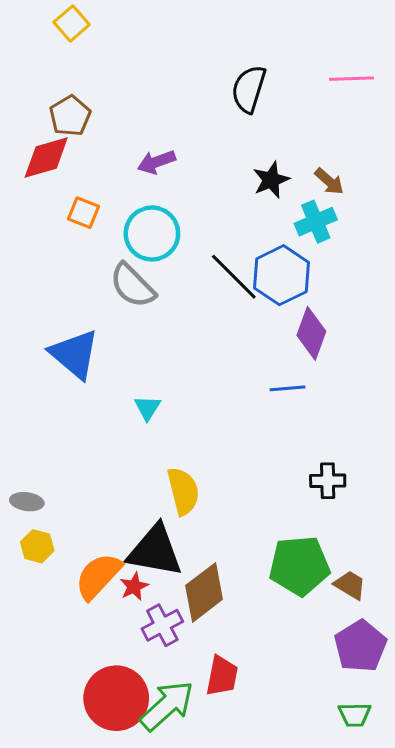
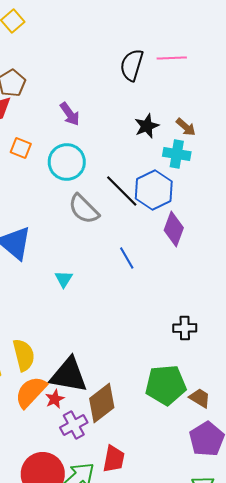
pink line: (352, 79) -> (172, 58), moved
purple arrow: (156, 162) -> (70, 114), turned -105
cyan cross: (316, 222) -> (177, 154), turned 32
gray semicircle: (133, 286) -> (84, 209), moved
blue line: (287, 388) -> (127, 258), moved, turned 65
yellow semicircle: (183, 491) -> (24, 355), moved

